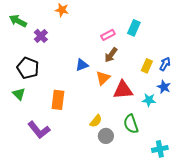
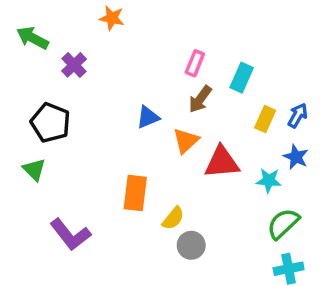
cyan rectangle: (134, 28) -> (242, 78), moved
pink rectangle: (108, 35) -> (195, 63), turned -40
orange rectangle: (58, 100) -> (135, 193), moved
green semicircle: (131, 124) -> (283, 224), moved, turned 66

